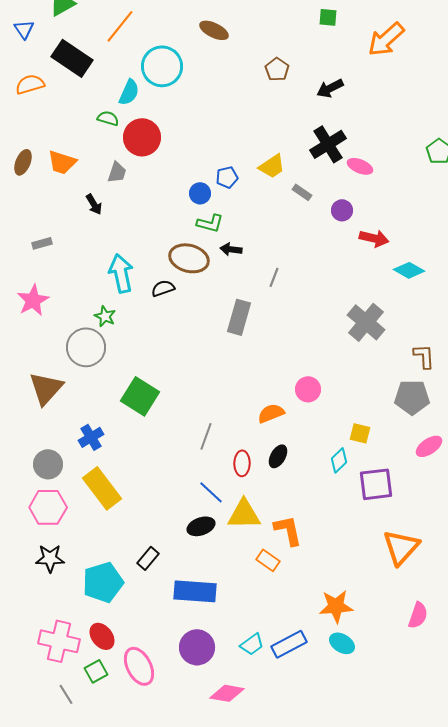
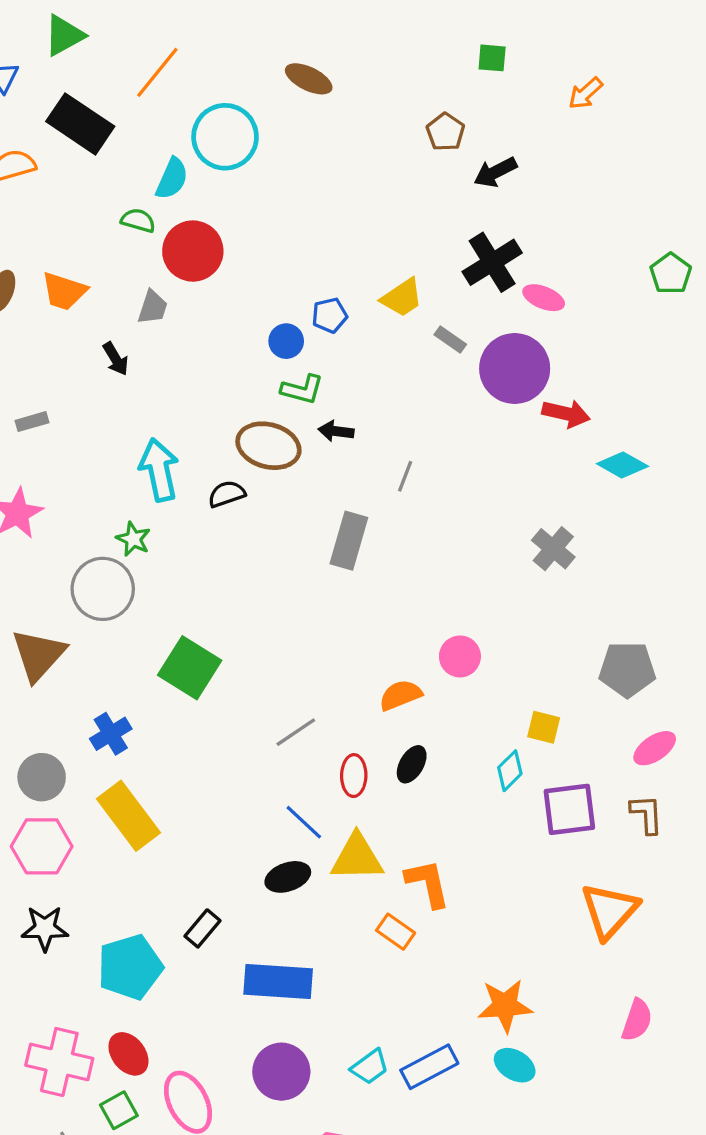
orange arrow: (386, 39) -> (585, 93), size x0.6
brown pentagon: (277, 69) -> (445, 132), moved
purple circle: (342, 210) -> (515, 368), size x2.0
gray cross: (366, 322) -> (553, 549), size x0.7
brown L-shape: (424, 356) -> (647, 814), moved
gray line: (206, 436) -> (296, 732), turned 36

